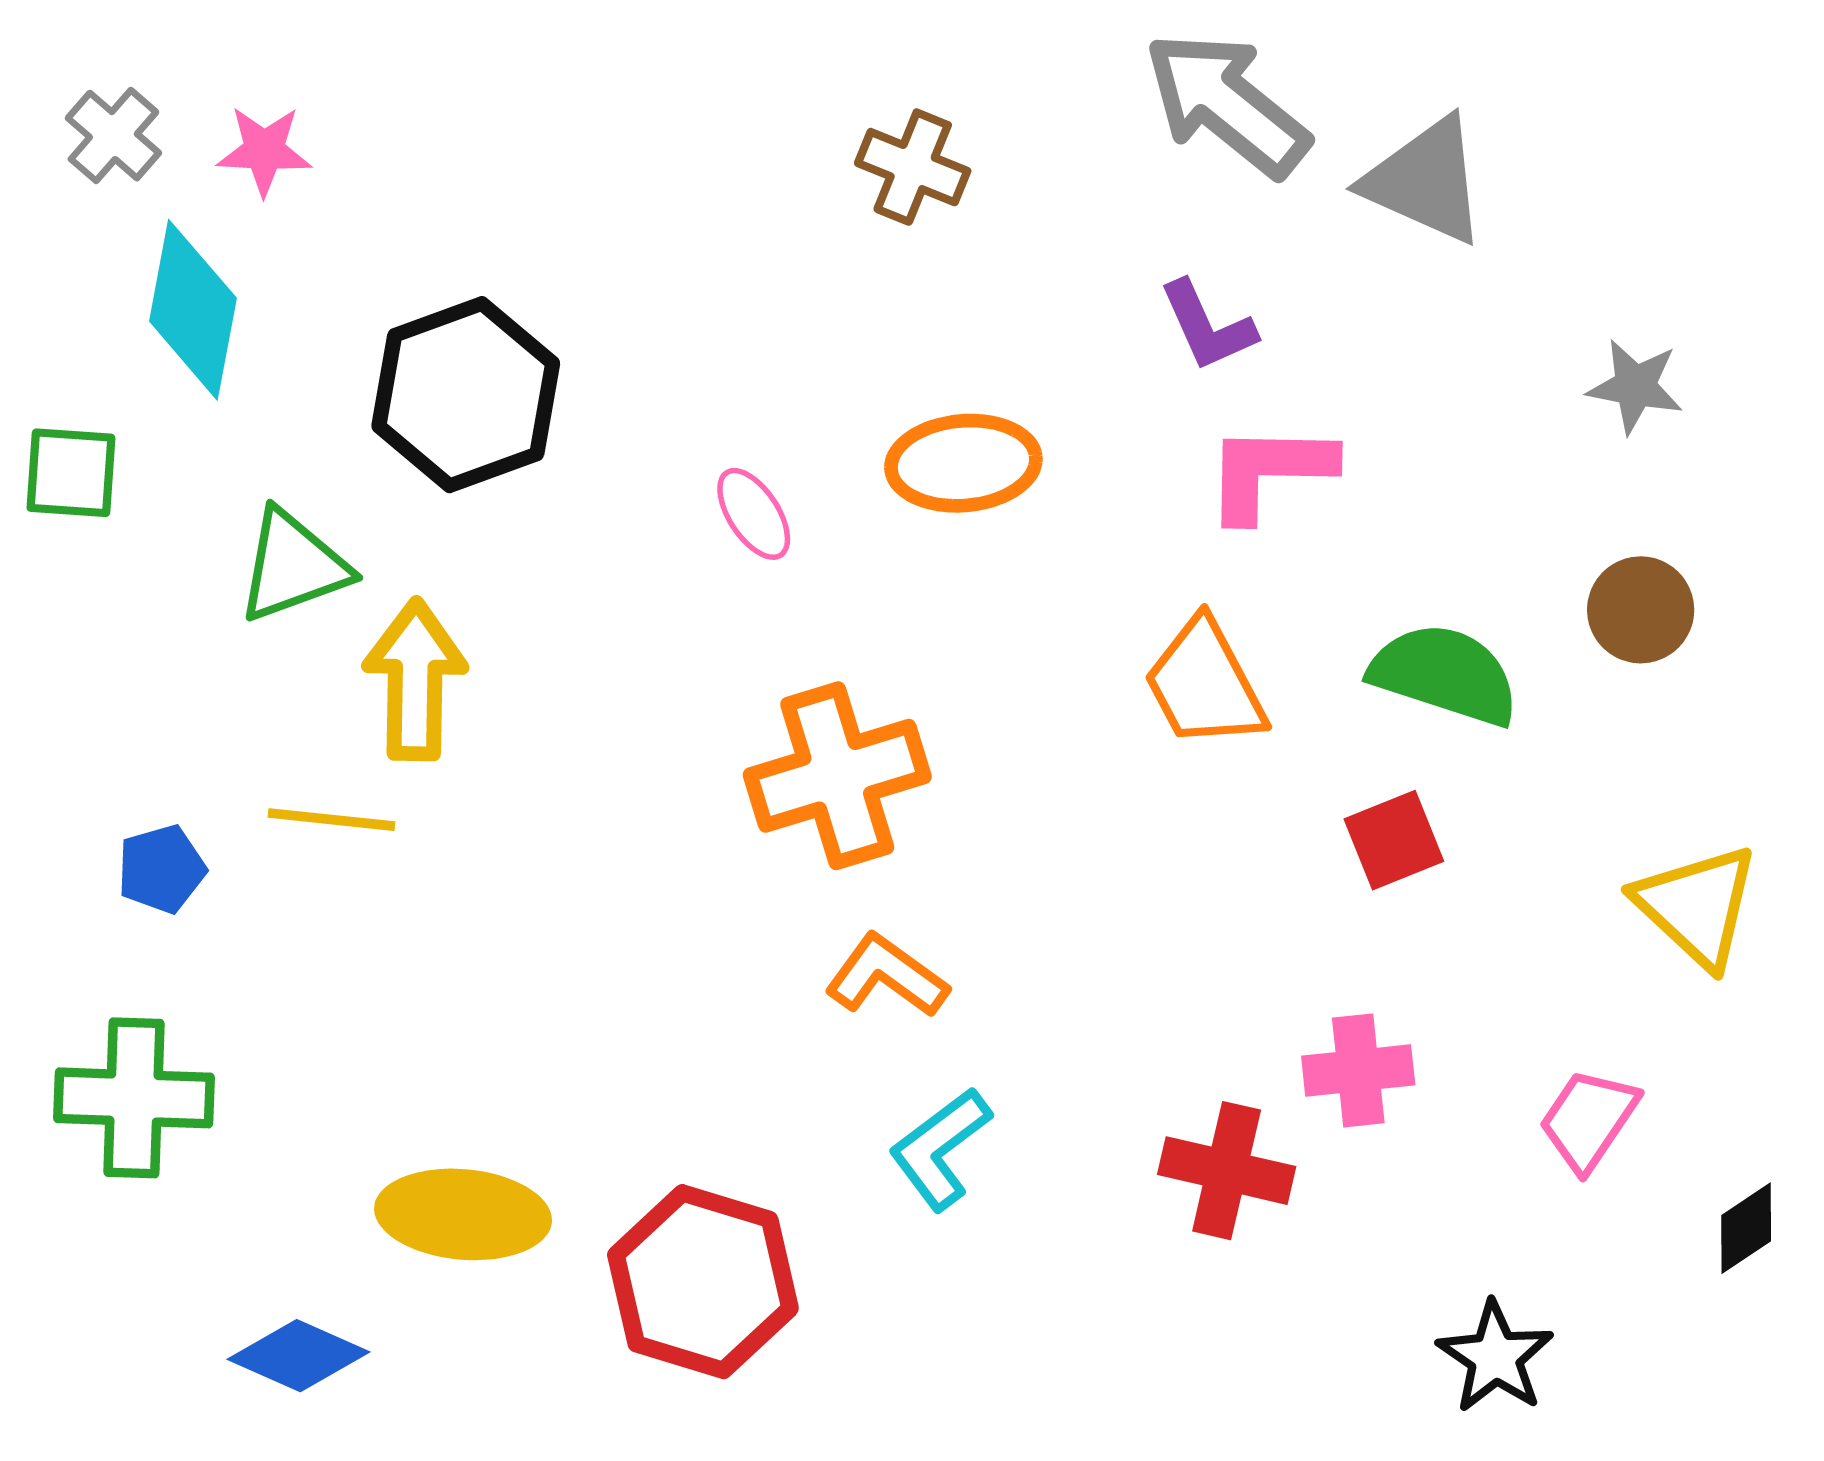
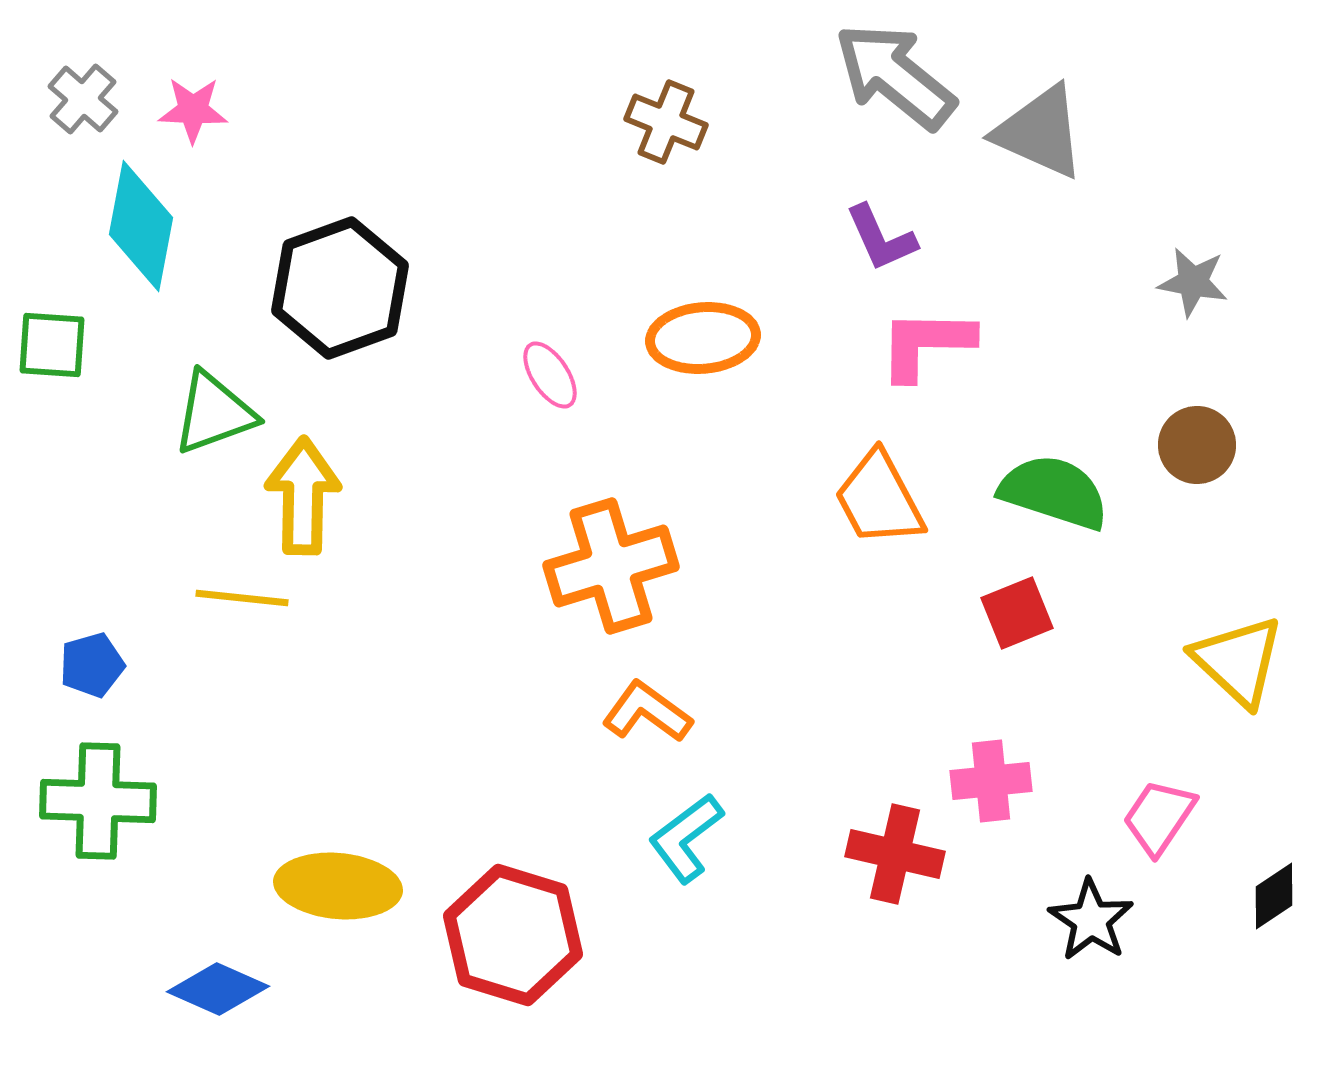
blue pentagon: (161, 869) -> (92, 665), moved
black star: (1495, 1357) -> (1091, 920), moved

